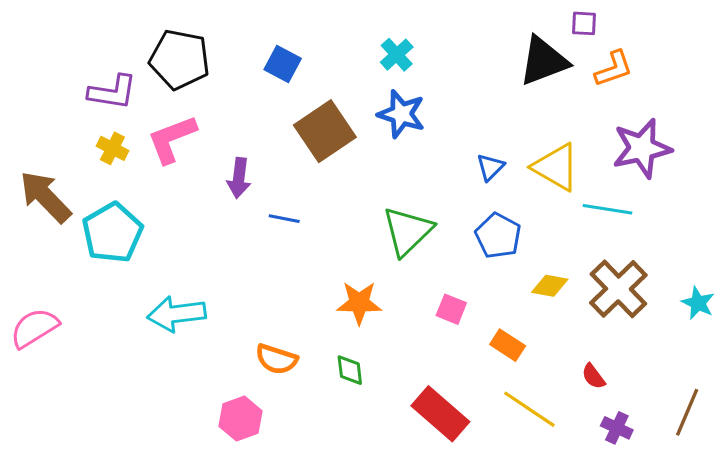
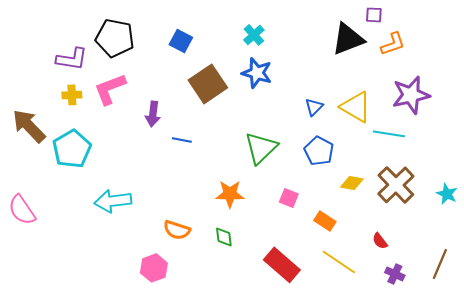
yellow cross: (112, 148) -> (72, 95), turned -30
pink semicircle: (34, 328) -> (22, 210), turned -92

